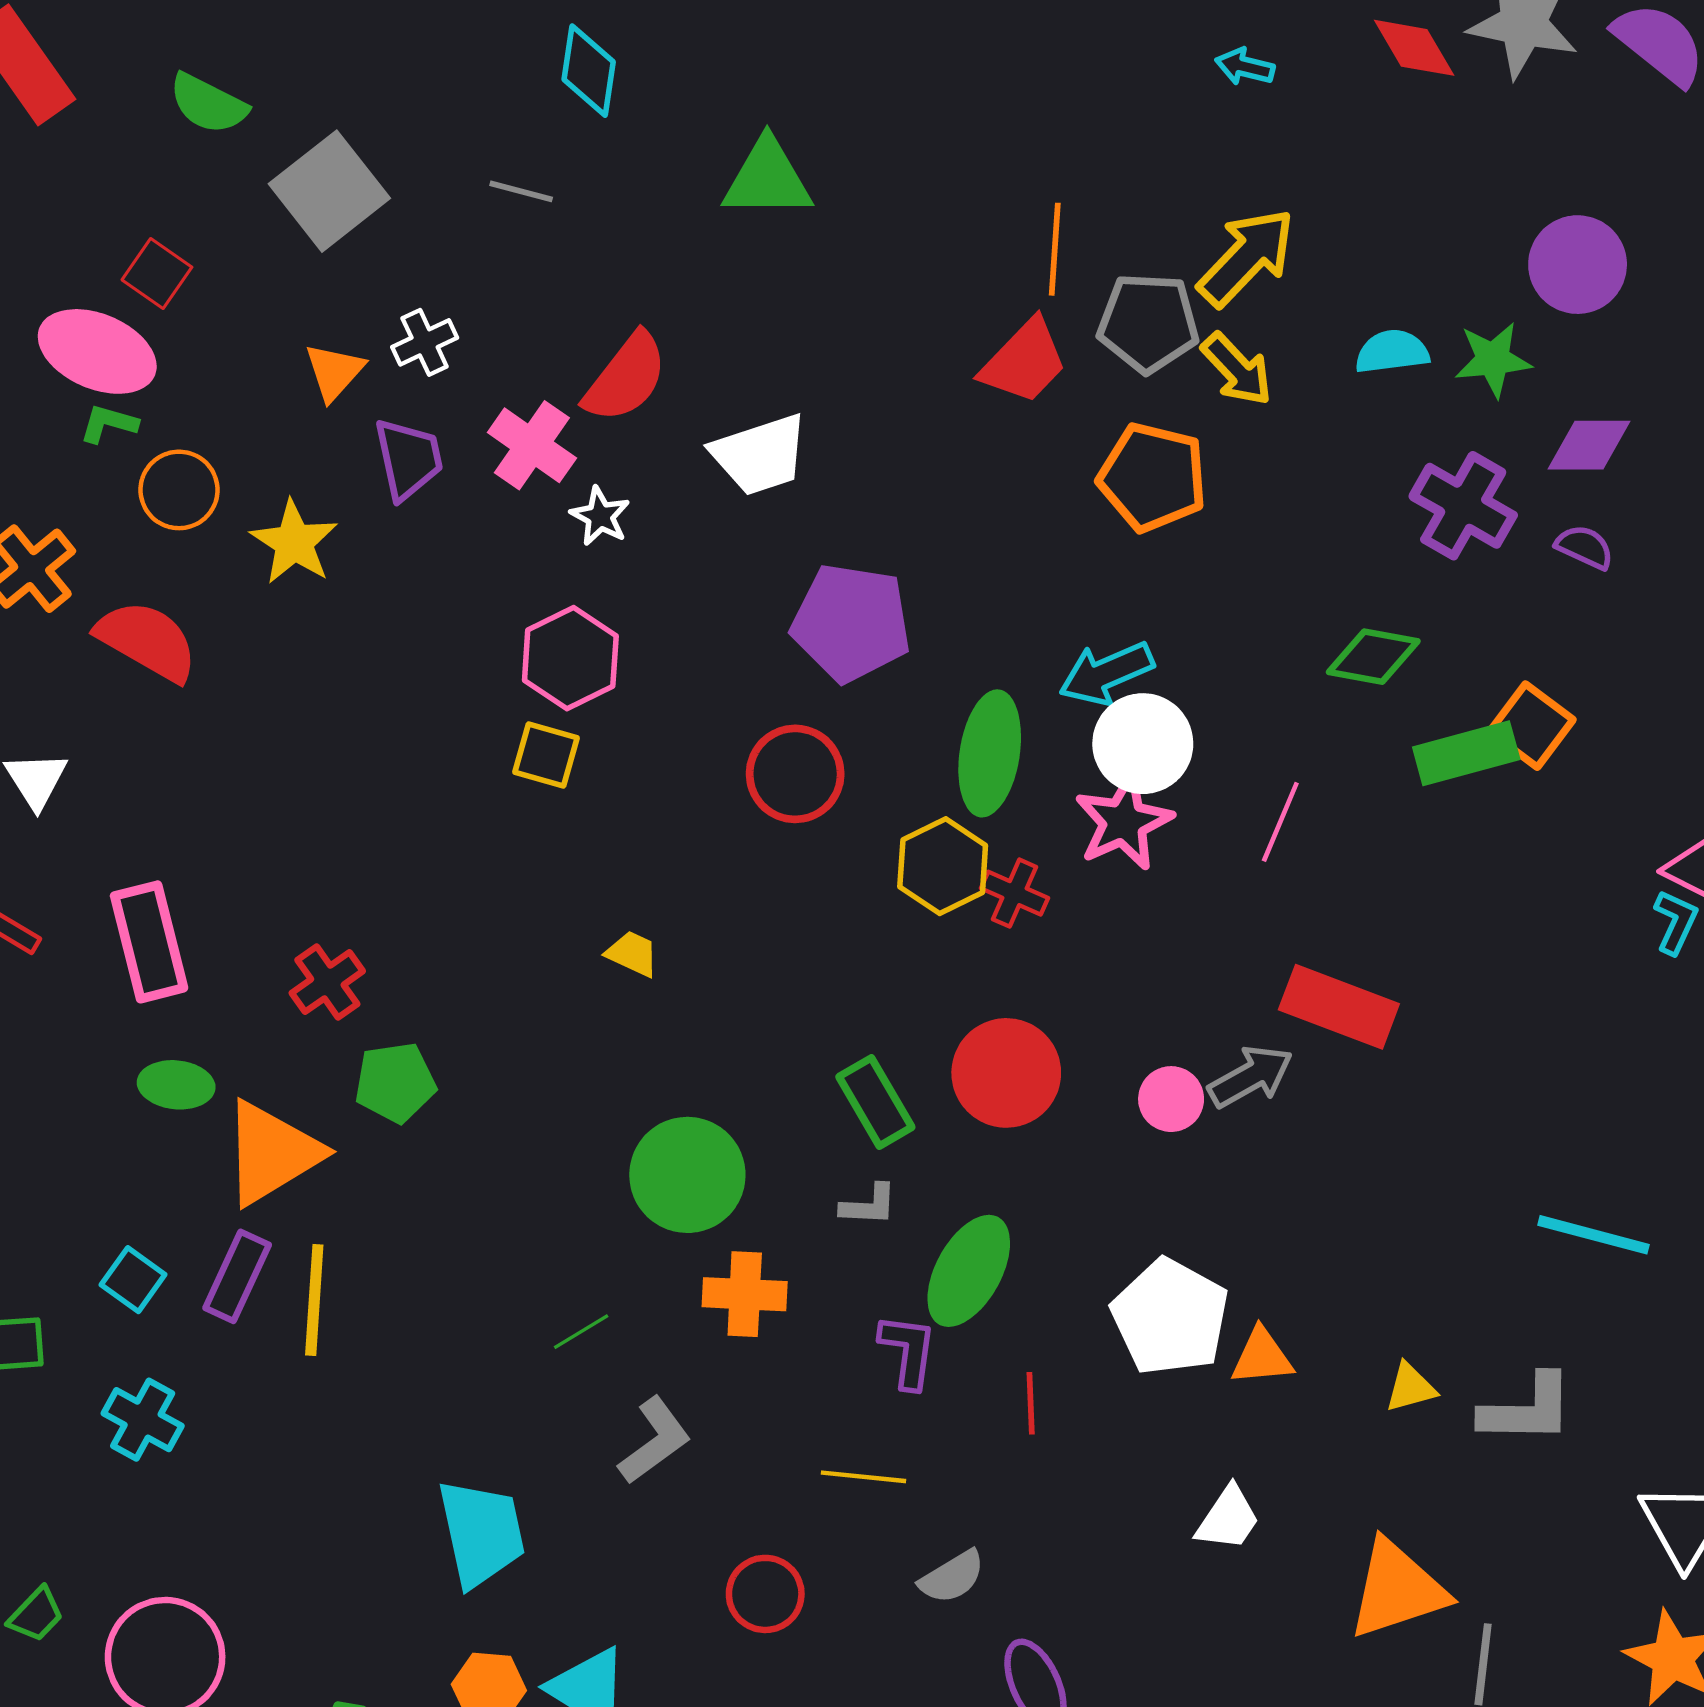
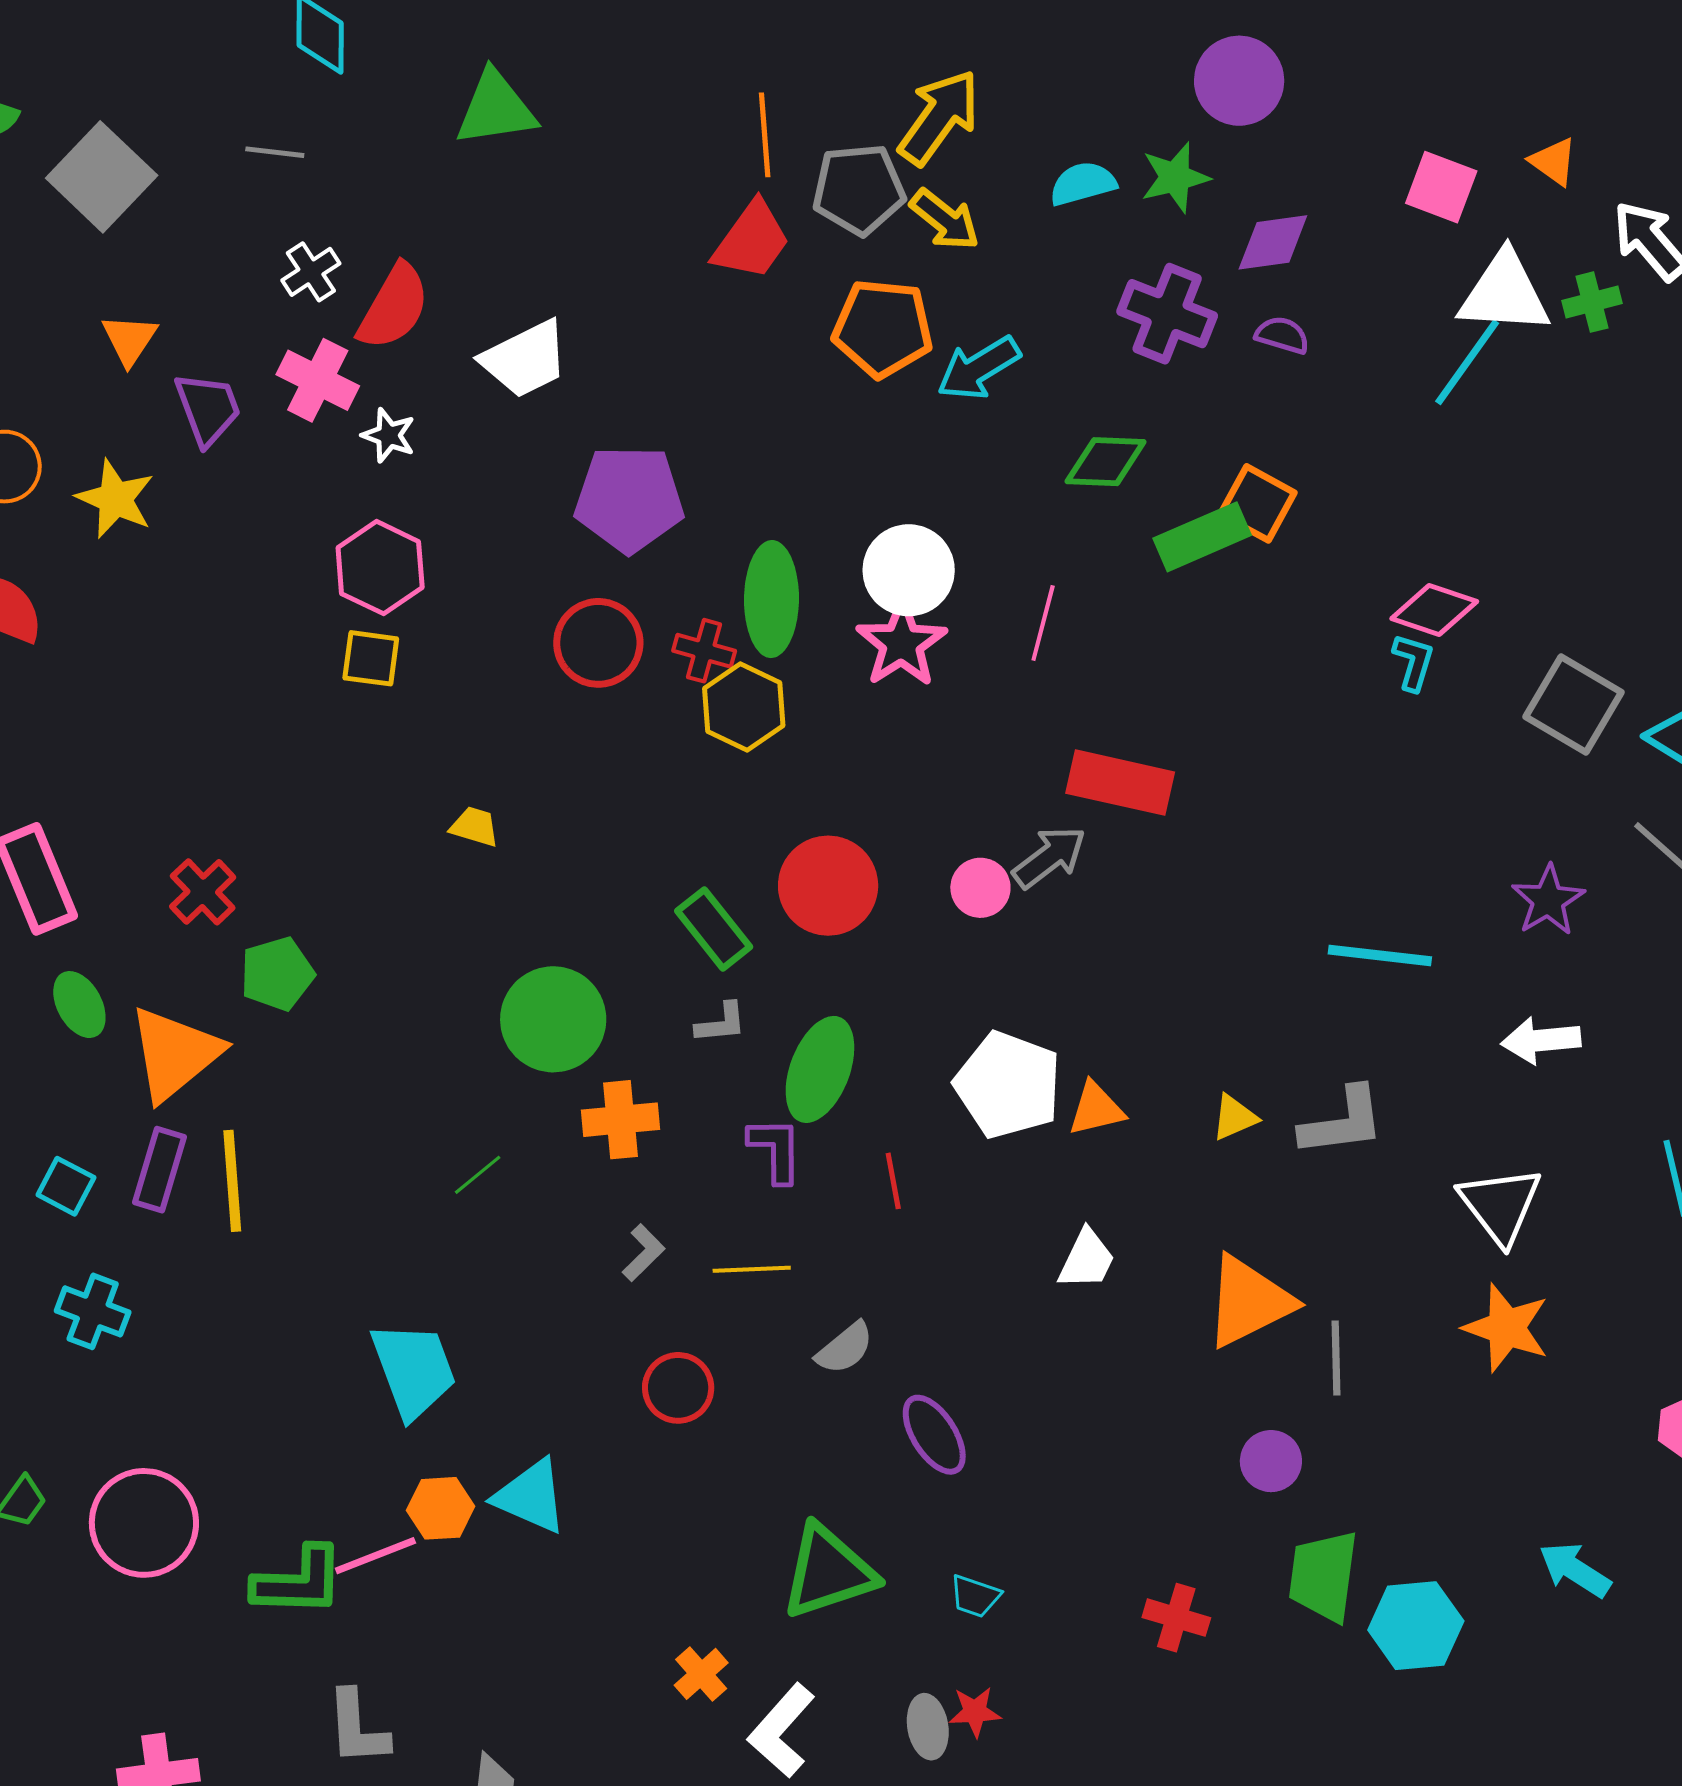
white cross: (425, 342) -> (311, 272), moved
cyan arrow: (1106, 673) -> (979, 368), moved
red cross: (1015, 893) -> (704, 651), moved
green ellipse: (176, 1085) -> (79, 1005), turned 64
gray L-shape: (655, 1441) -> (644, 1253), moved, size x0.7

